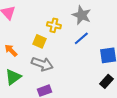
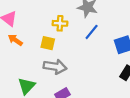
orange arrow: (11, 50) -> (15, 40), moved

